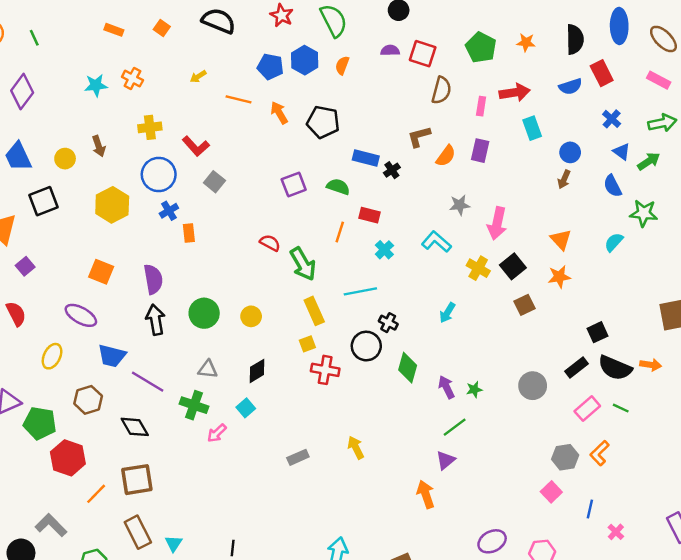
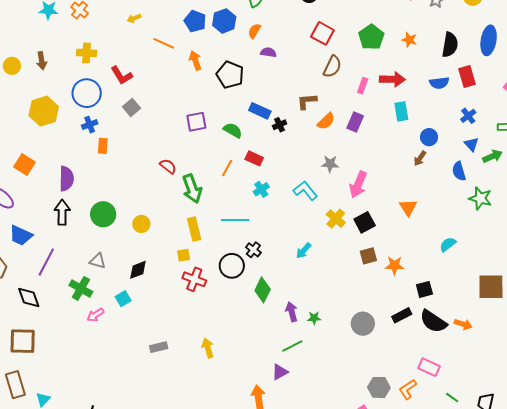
purple semicircle: (390, 50) -> (268, 52), moved
cyan semicircle: (614, 242) -> (448, 244), moved
orange star: (559, 277) -> (395, 265), moved
purple line: (148, 382) -> (46, 262), turned 76
green line: (621, 408) -> (452, 398), moved
pink rectangle: (587, 409) -> (429, 367), moved, turned 55

